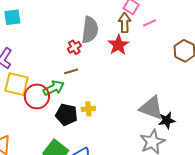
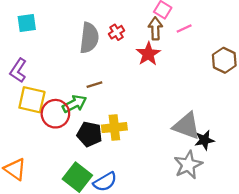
gray semicircle: (90, 30) -> (89, 38), moved
red cross: (74, 47) -> (117, 32), moved
yellow cross: (88, 109) -> (114, 128), size x1.5

